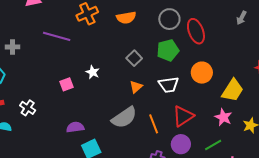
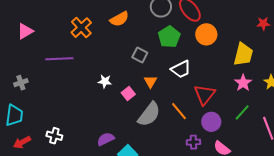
orange circle: (202, 73) -> (206, 34), moved
pink square: (67, 84) -> (128, 94), moved
pink star: (223, 117) -> (243, 83), turned 30

